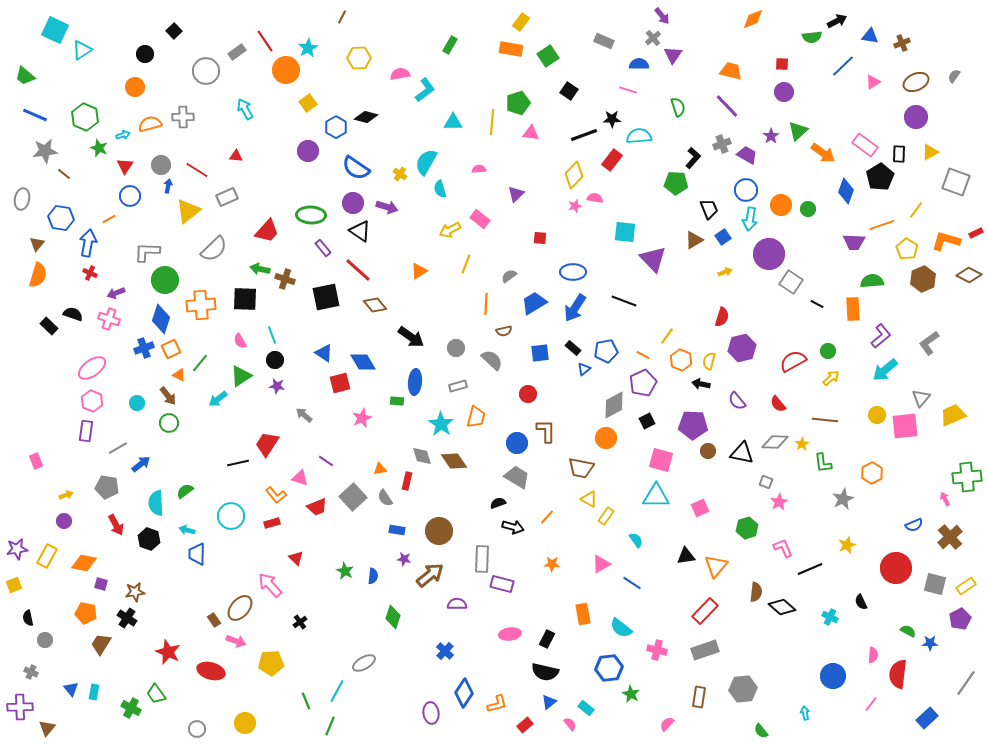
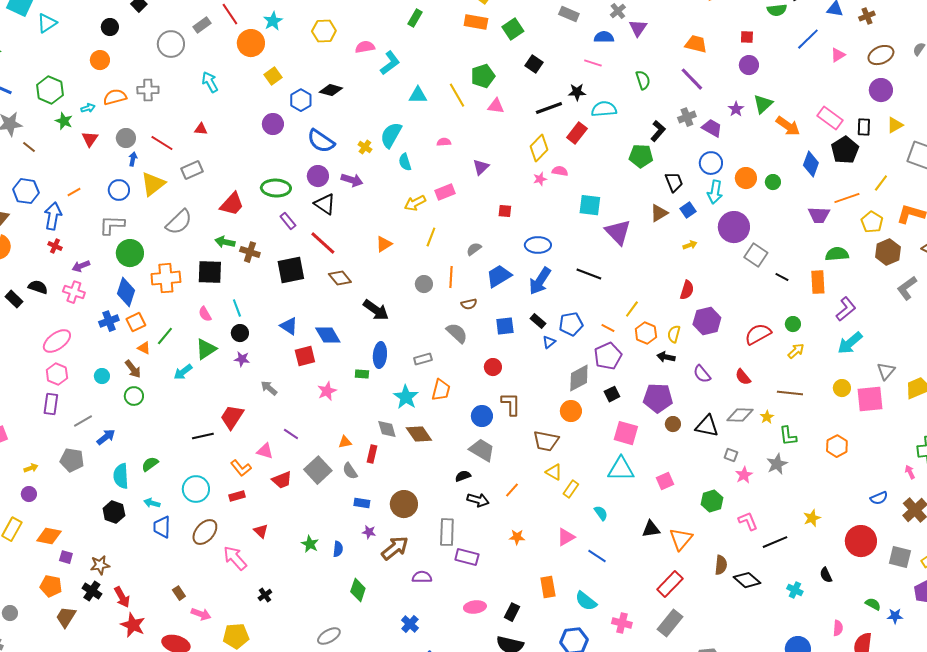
yellow line: (492, 122) -> (457, 95), turned -35
blue circle: (130, 196) -> (119, 190), moved
pink rectangle: (480, 219) -> (445, 192), turned -60
gray L-shape: (929, 343) -> (907, 288), moved
gray circle: (456, 348) -> (424, 284), moved
gray star: (843, 499) -> (777, 464), moved
red arrow: (116, 525) -> (122, 597), moved
brown ellipse: (240, 608) -> (205, 532), moved
gray rectangle: (705, 650) -> (670, 623), turned -32

